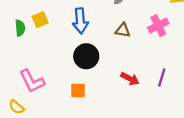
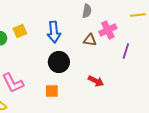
pink cross: (158, 26) -> (108, 30), moved
purple line: (162, 78) -> (126, 51), moved

